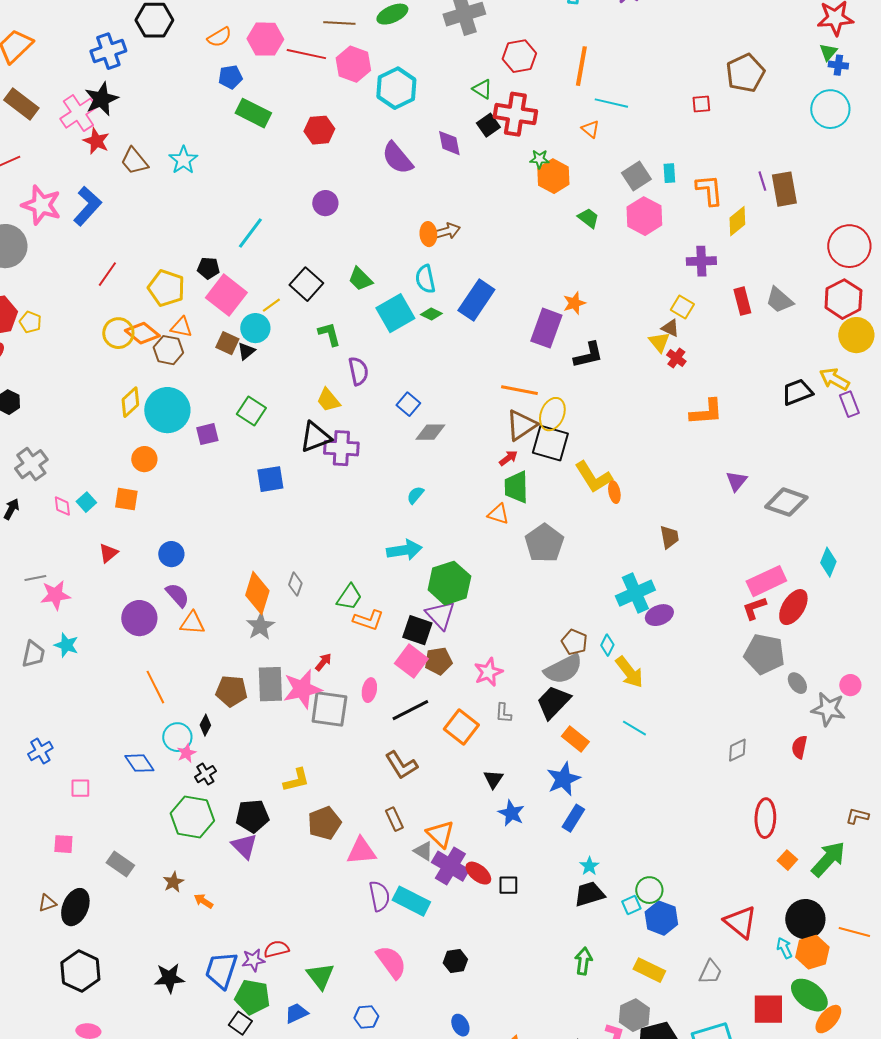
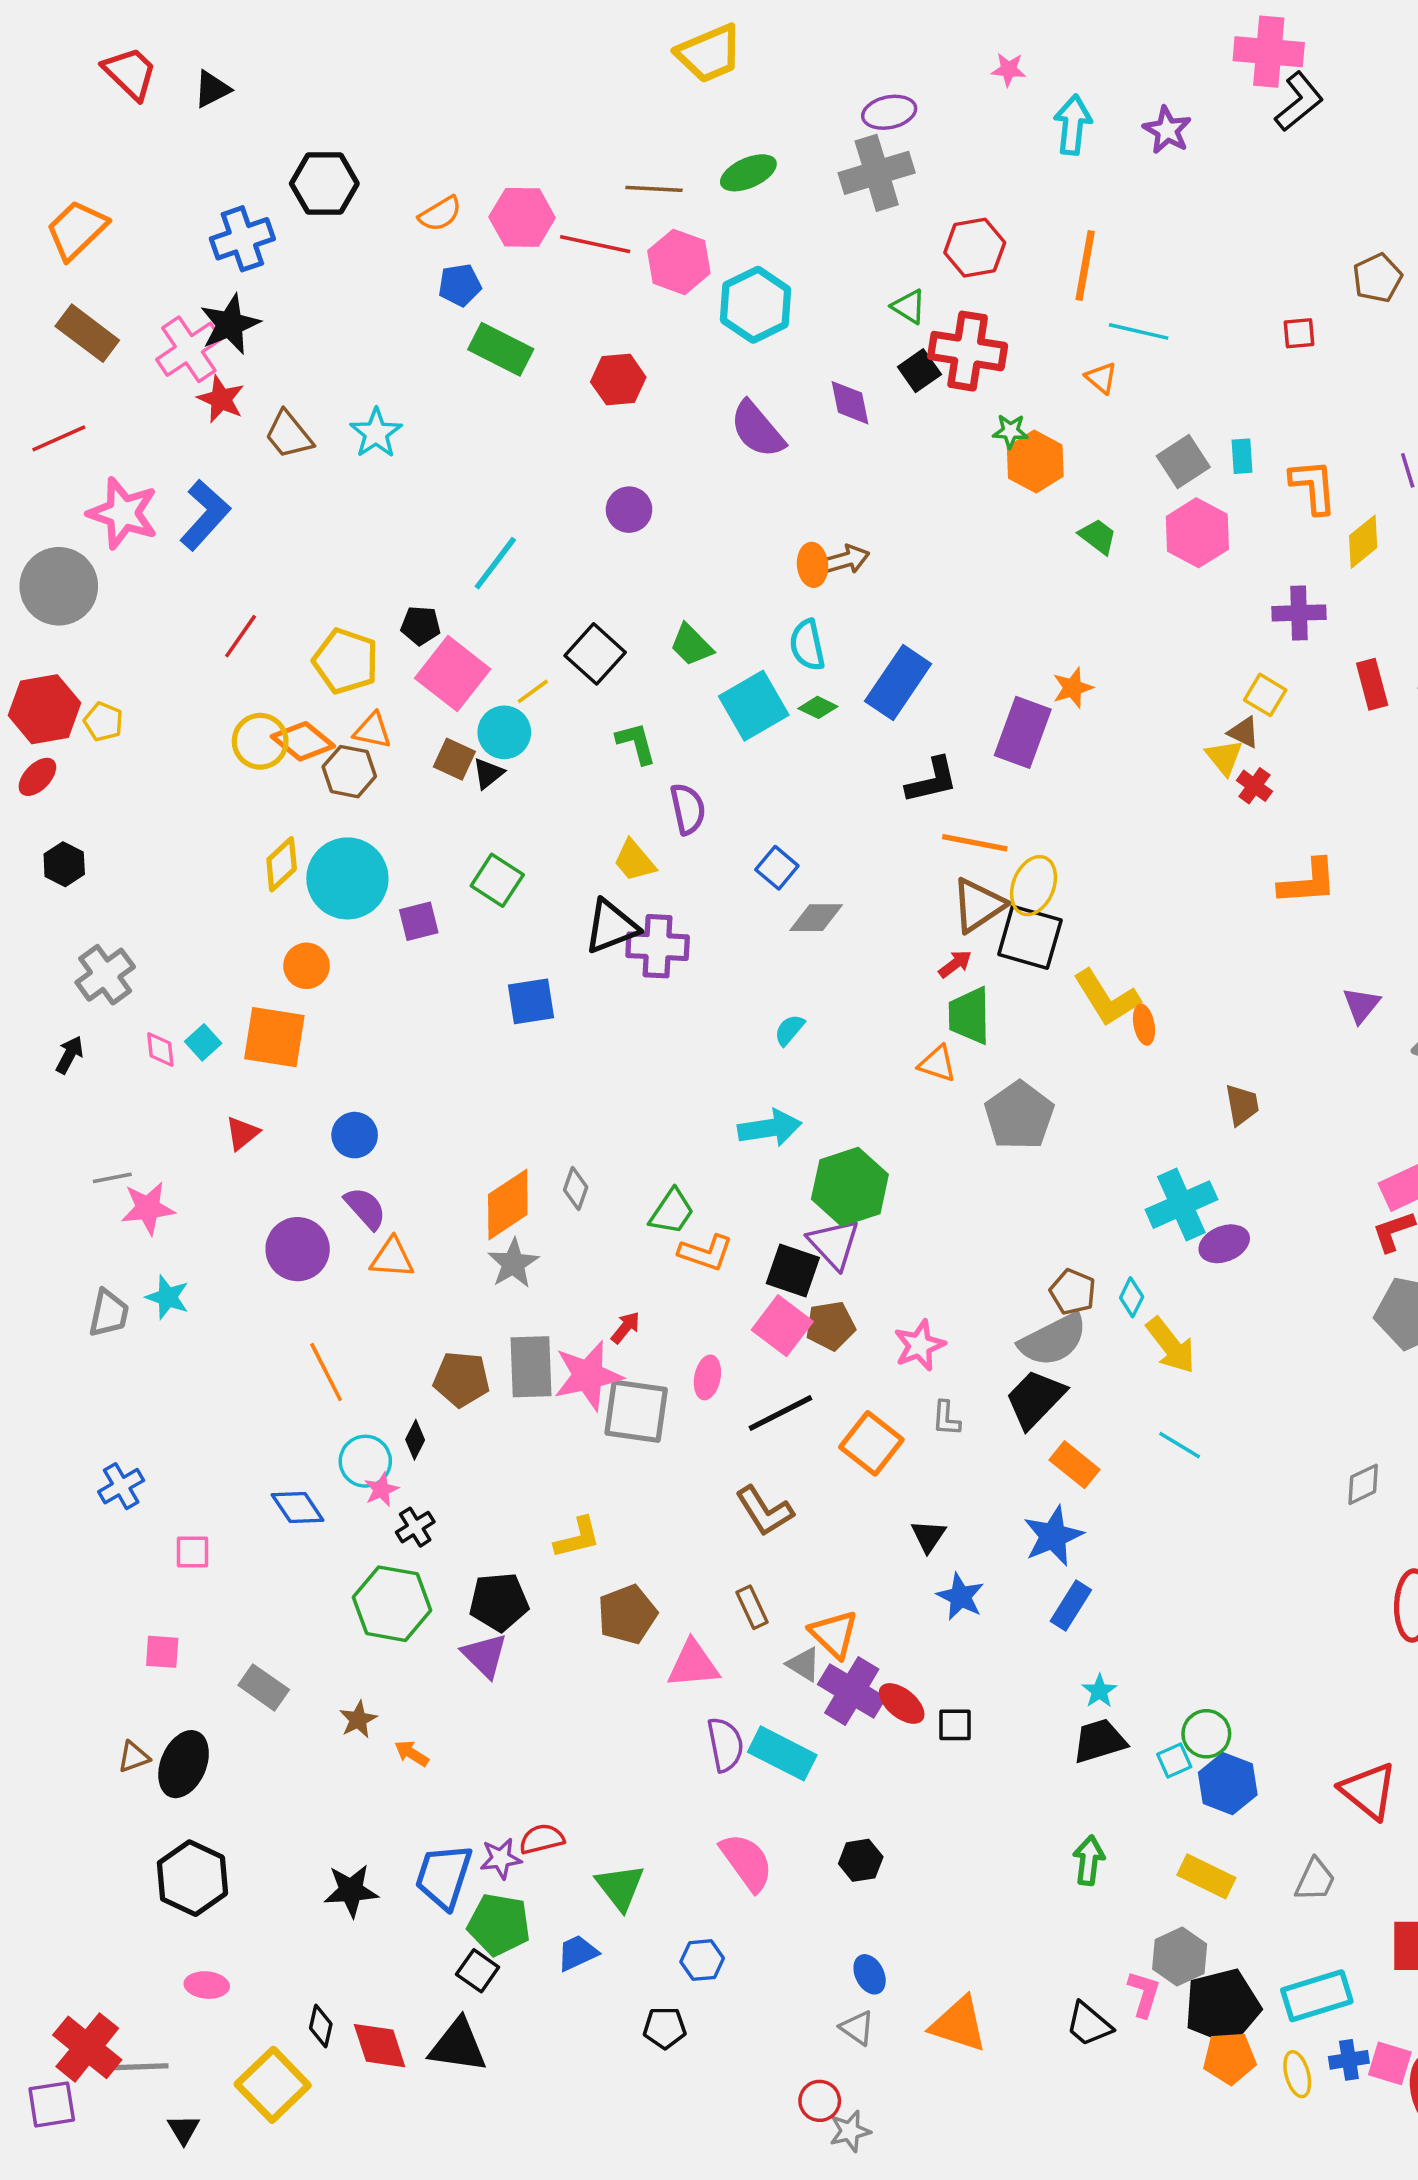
brown pentagon: (745, 73) -> (1377, 278), size x0.7
black L-shape: (588, 355) -> (932, 780), moved
orange square: (126, 499) -> (274, 1037), size x1.5
orange diamond: (257, 593) -> (508, 1205), turned 39

